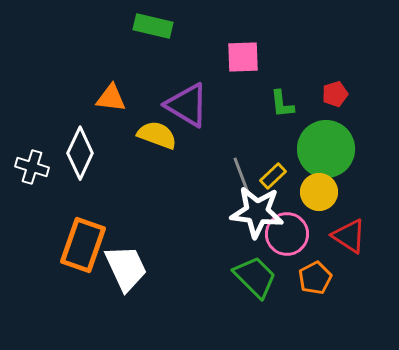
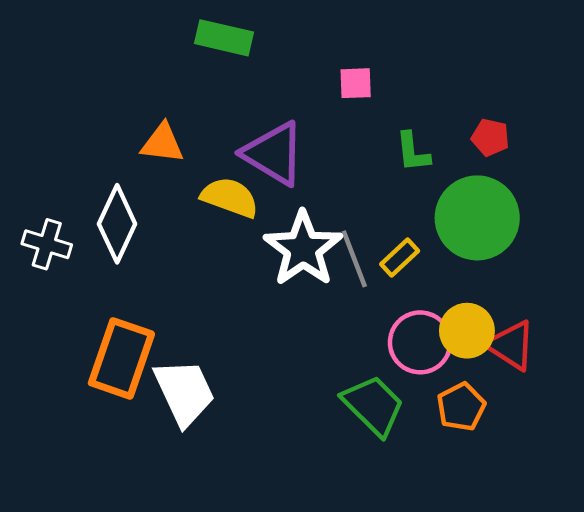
pink square: (243, 57) -> (356, 83), size x0.7
red pentagon: (335, 94) -> (490, 137), turned 30
yellow circle: (319, 192) -> (467, 331), moved
white star: (257, 212) -> (303, 249), moved, turned 30

